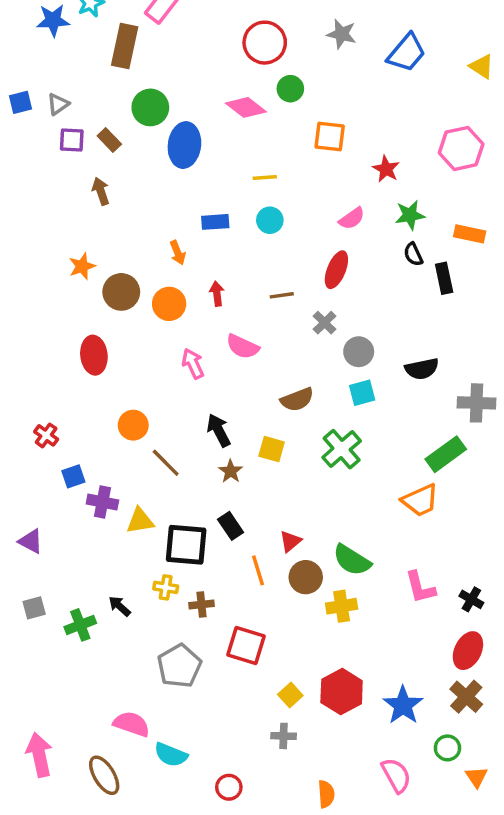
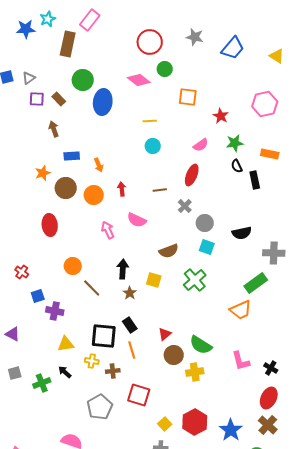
blue rectangle: (215, 222) -> (72, 156), moved
cyan square: (362, 393) -> (207, 247), turned 35
black arrow: (219, 430) -> (123, 269), turned 30
yellow triangle: (140, 521) -> (66, 344), moved
orange line: (258, 570) -> (132, 350), moved

